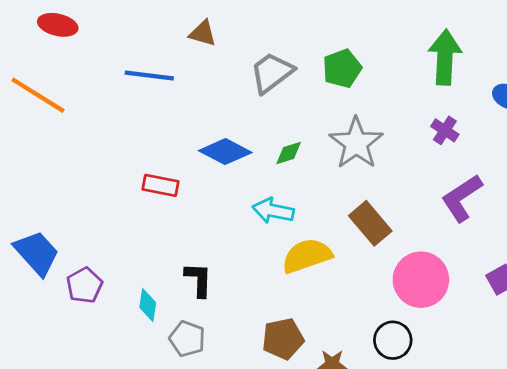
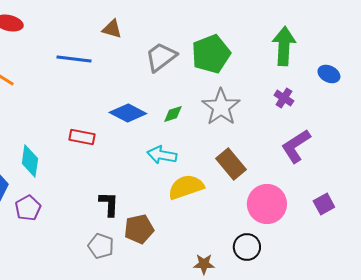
green pentagon: (342, 68) -> (211, 54), size x1.4
cyan diamond: (148, 305) -> (30, 161), moved, size x1.4
brown pentagon: (283, 339) -> (139, 229), moved

